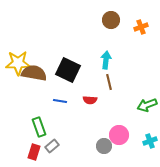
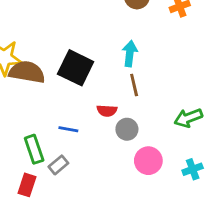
blue line: (60, 101) -> (68, 129), moved
gray rectangle: (52, 146) -> (58, 165), moved
gray circle: (104, 146) -> (127, 129), moved

